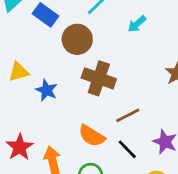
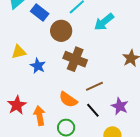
cyan arrow: (137, 24) -> (104, 22), size x1.5

